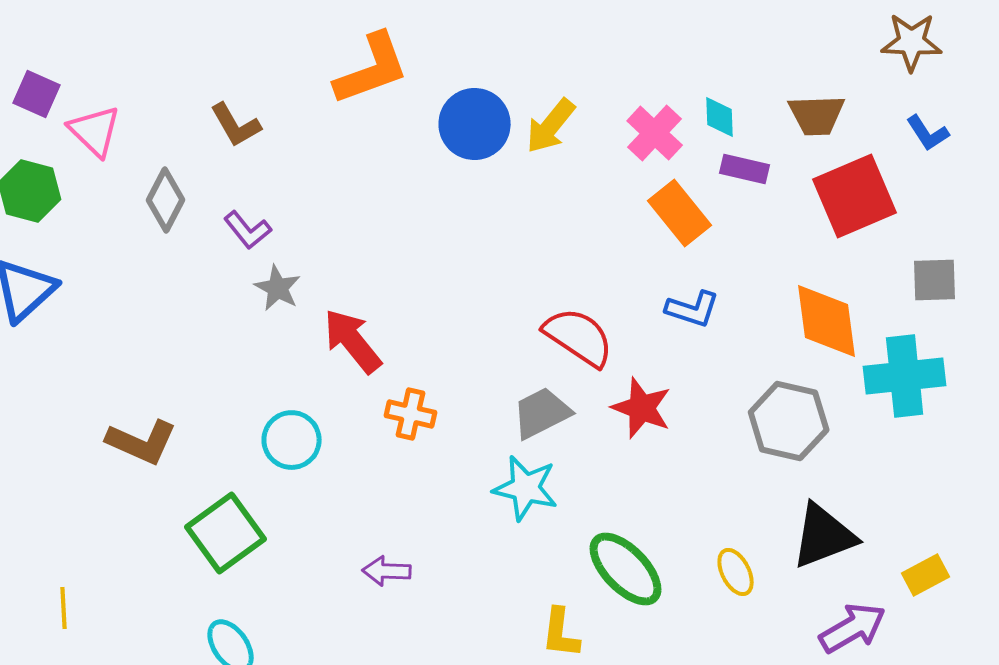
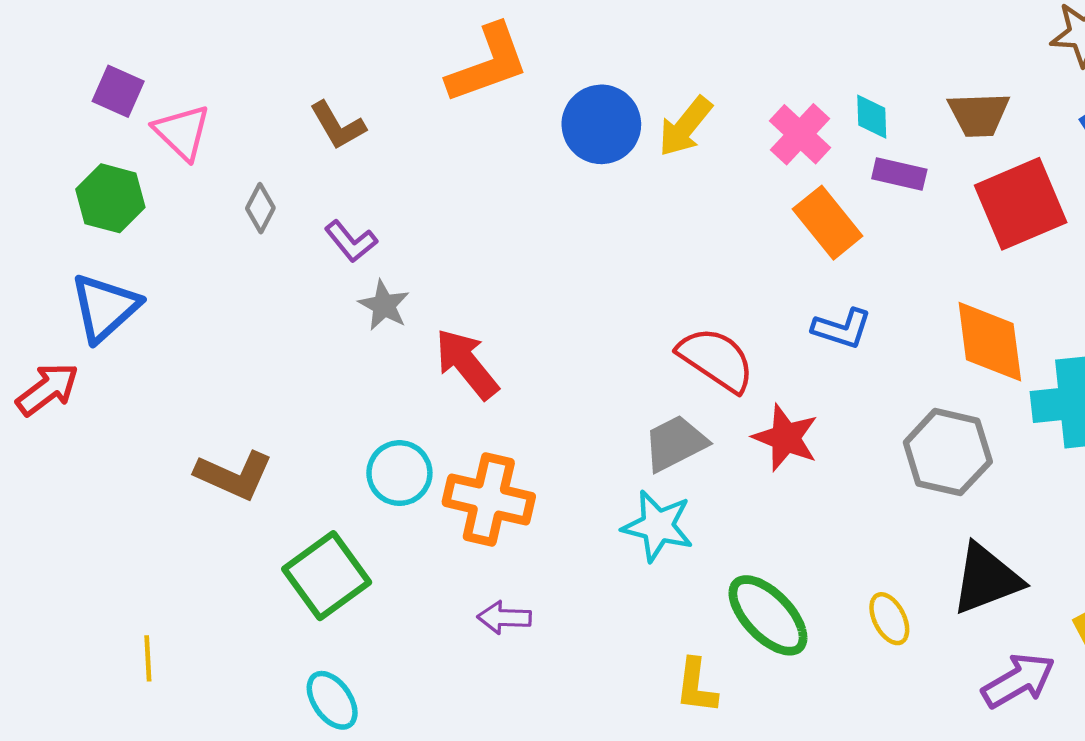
gray diamond: (166, 200) -> (260, 208), size x0.7
orange cross: (411, 414) -> (489, 500), moved, size x1.6

